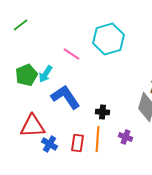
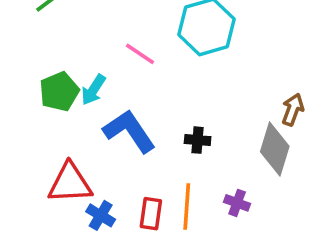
black cross: (102, 112) -> (198, 140), moved

